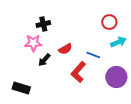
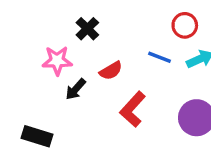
black cross: (43, 24) -> (87, 29), moved, turned -32
blue line: (93, 55) -> (160, 57), moved

